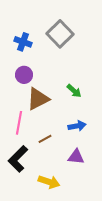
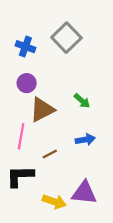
purple triangle: (76, 157) -> (84, 193), moved, size x1.4
black L-shape: (18, 159) -> (20, 176), turned 44

